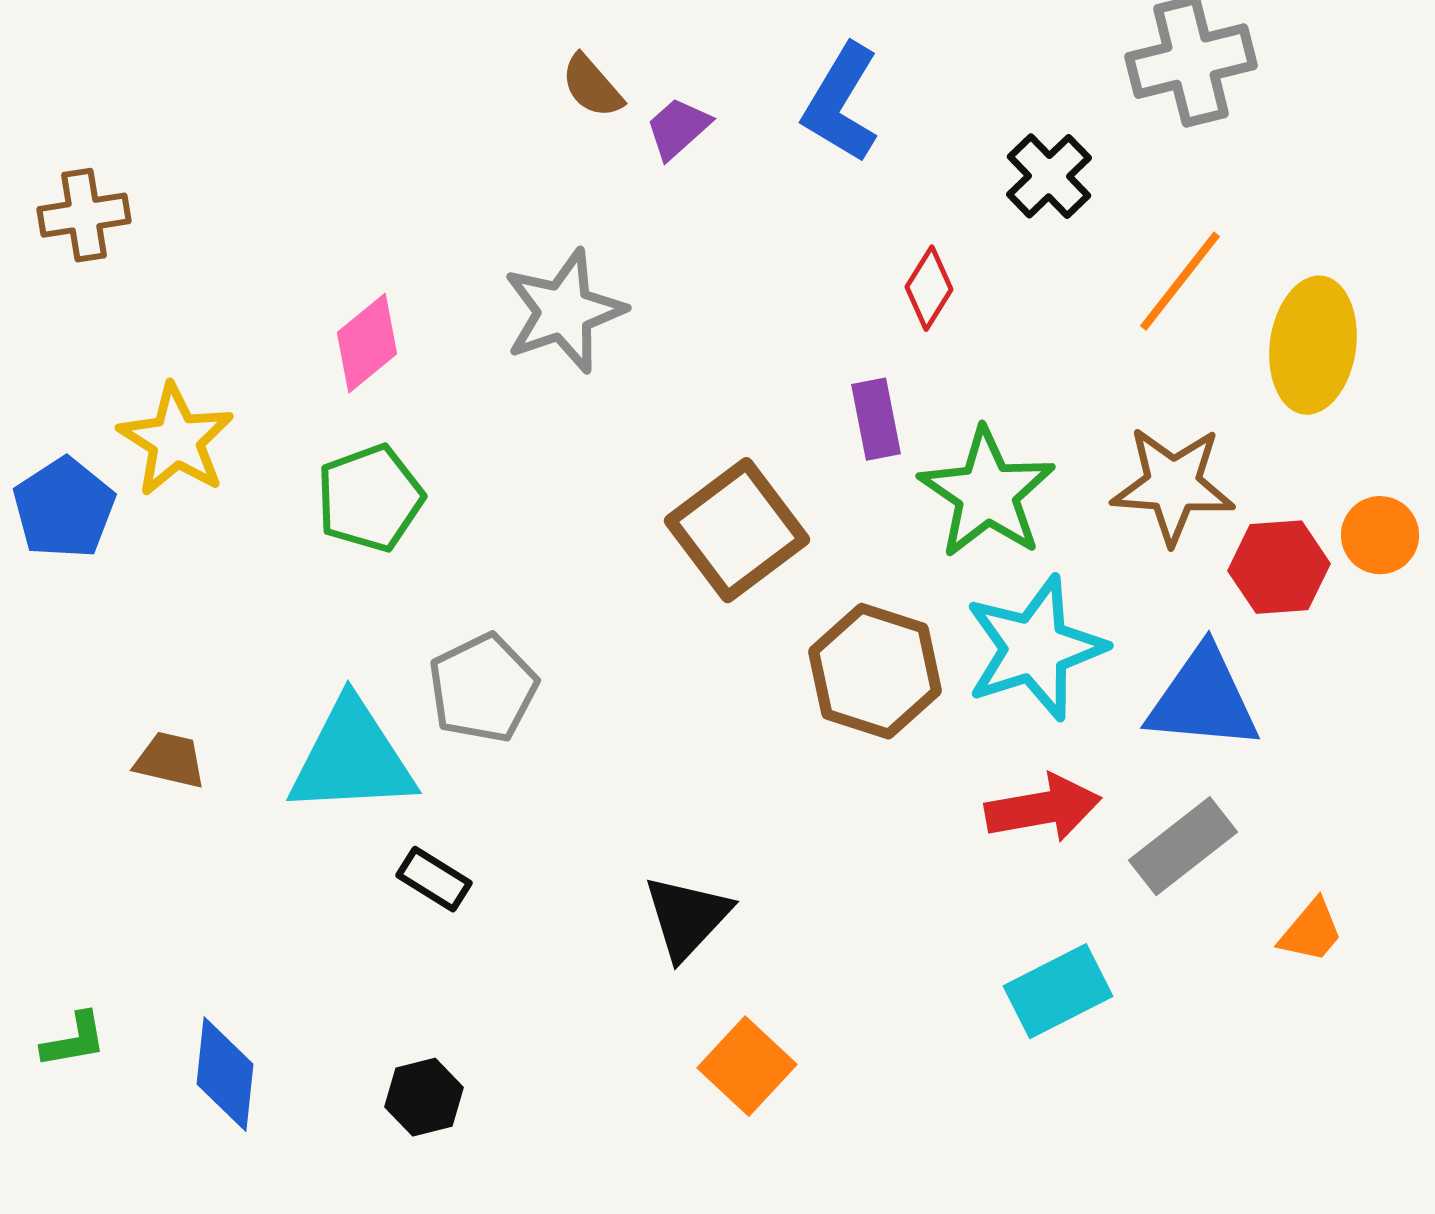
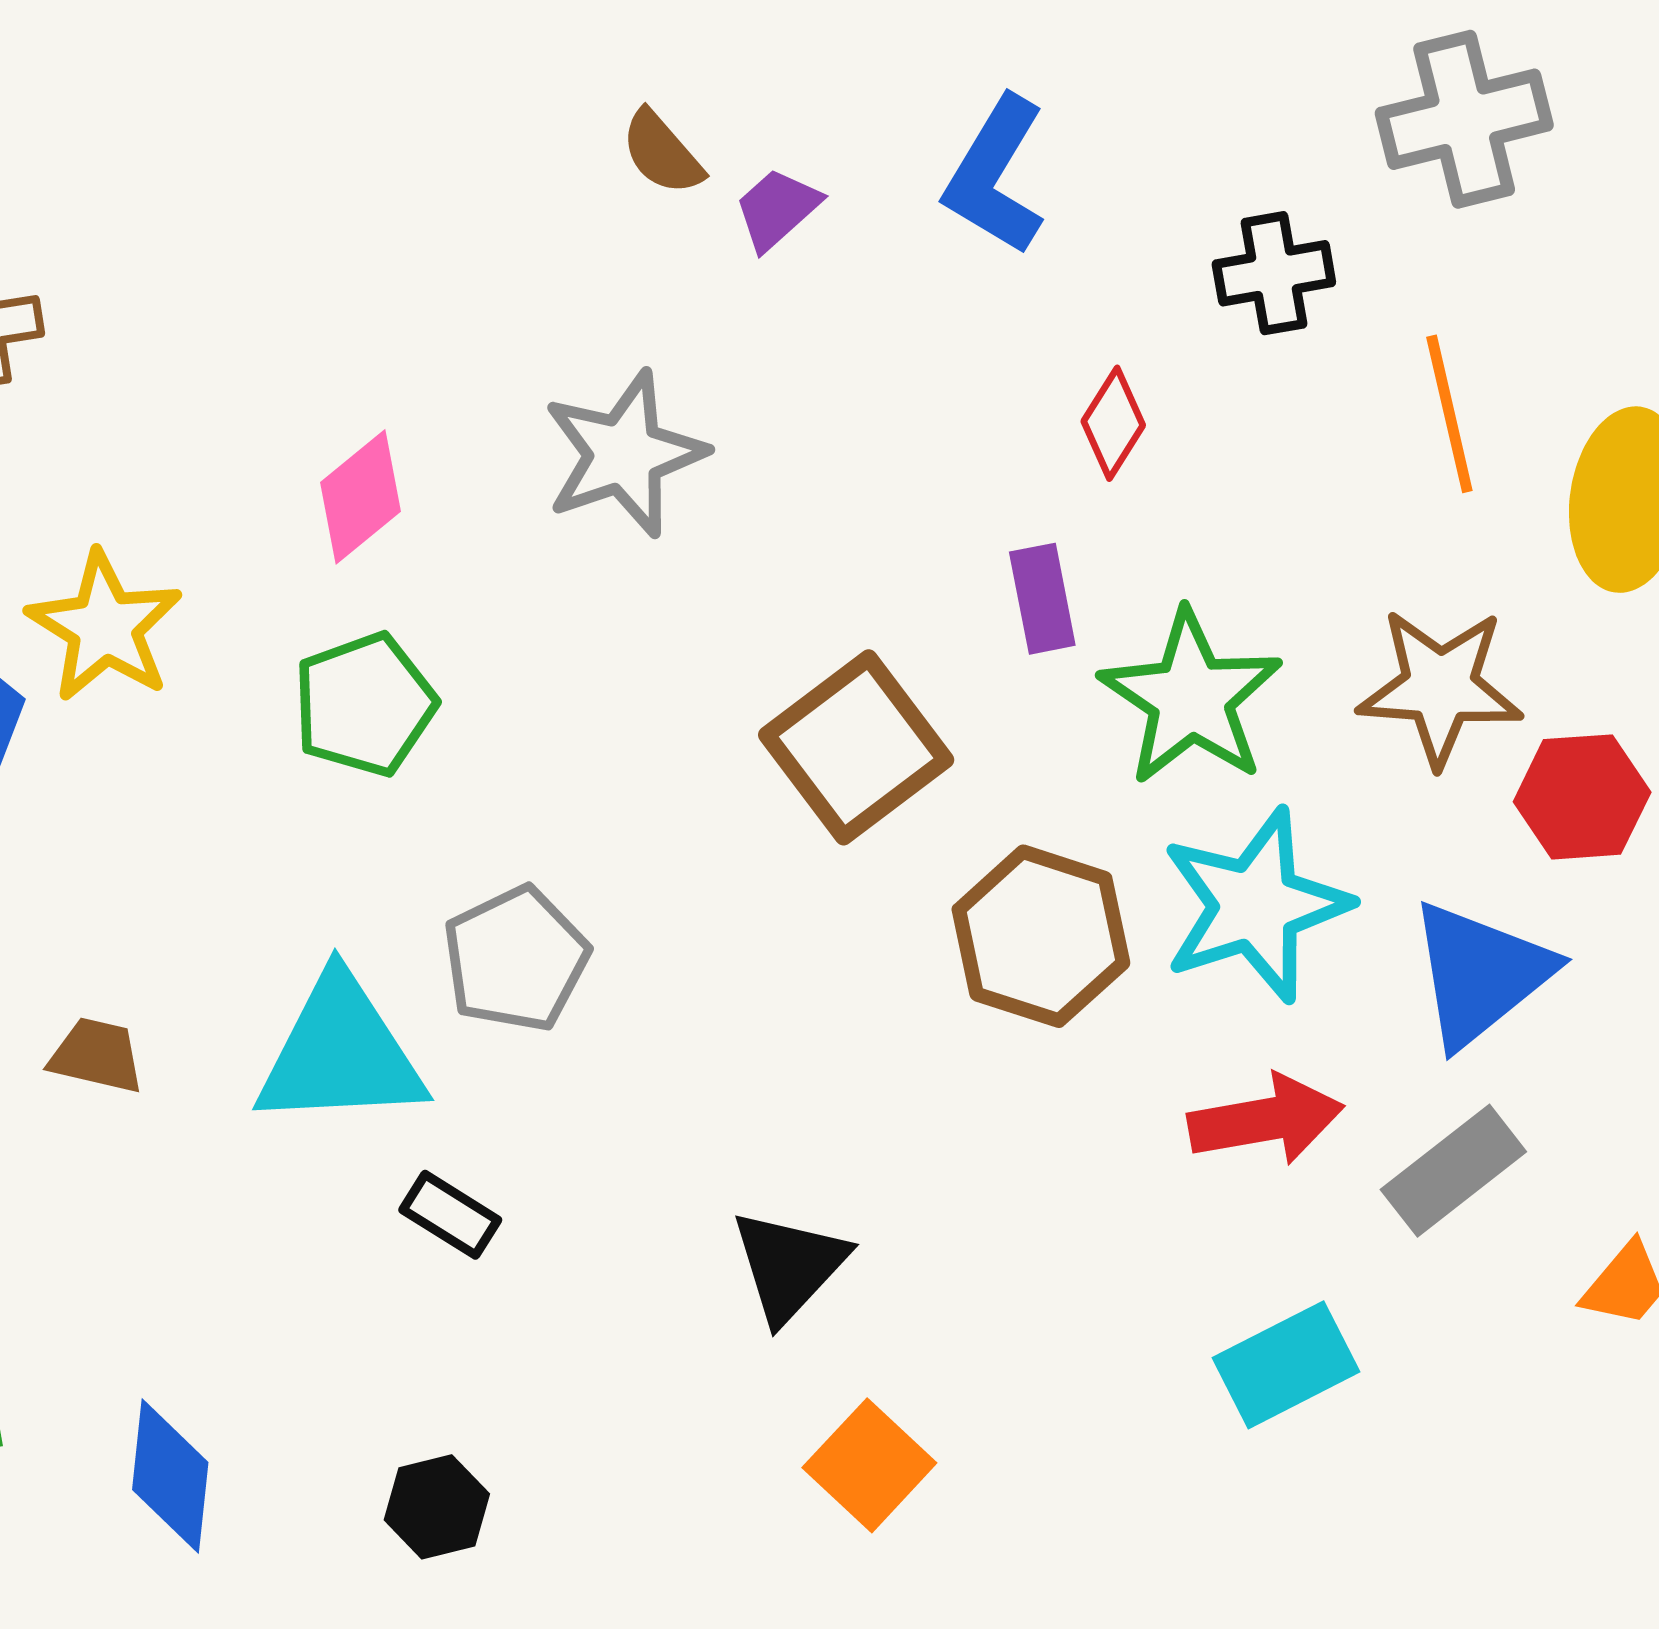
black cross: (1049, 176) -> (1274, 273), turned 34
orange line: (1180, 281) -> (1449, 414), turned -51
blue triangle: (1203, 699) -> (1480, 974), turned -44

